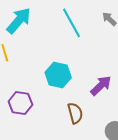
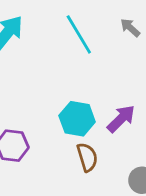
cyan hexagon: (58, 75) -> (77, 119), moved

